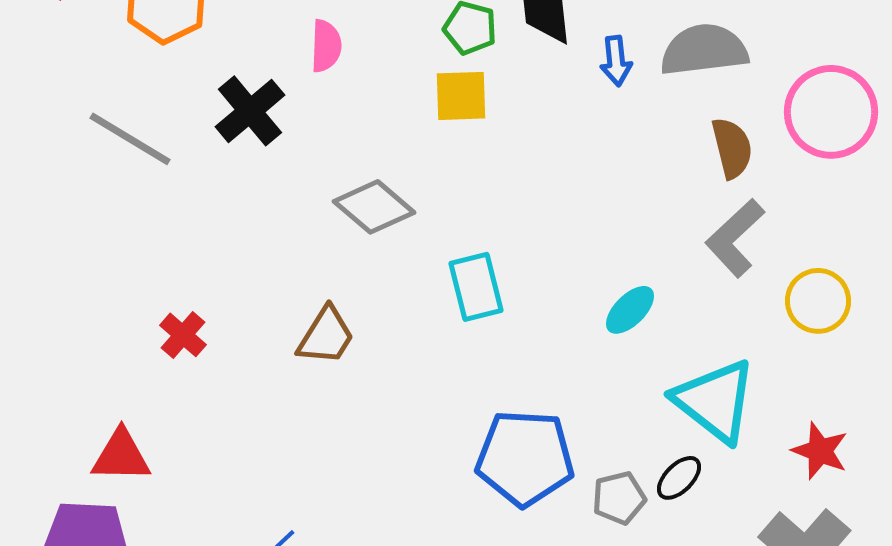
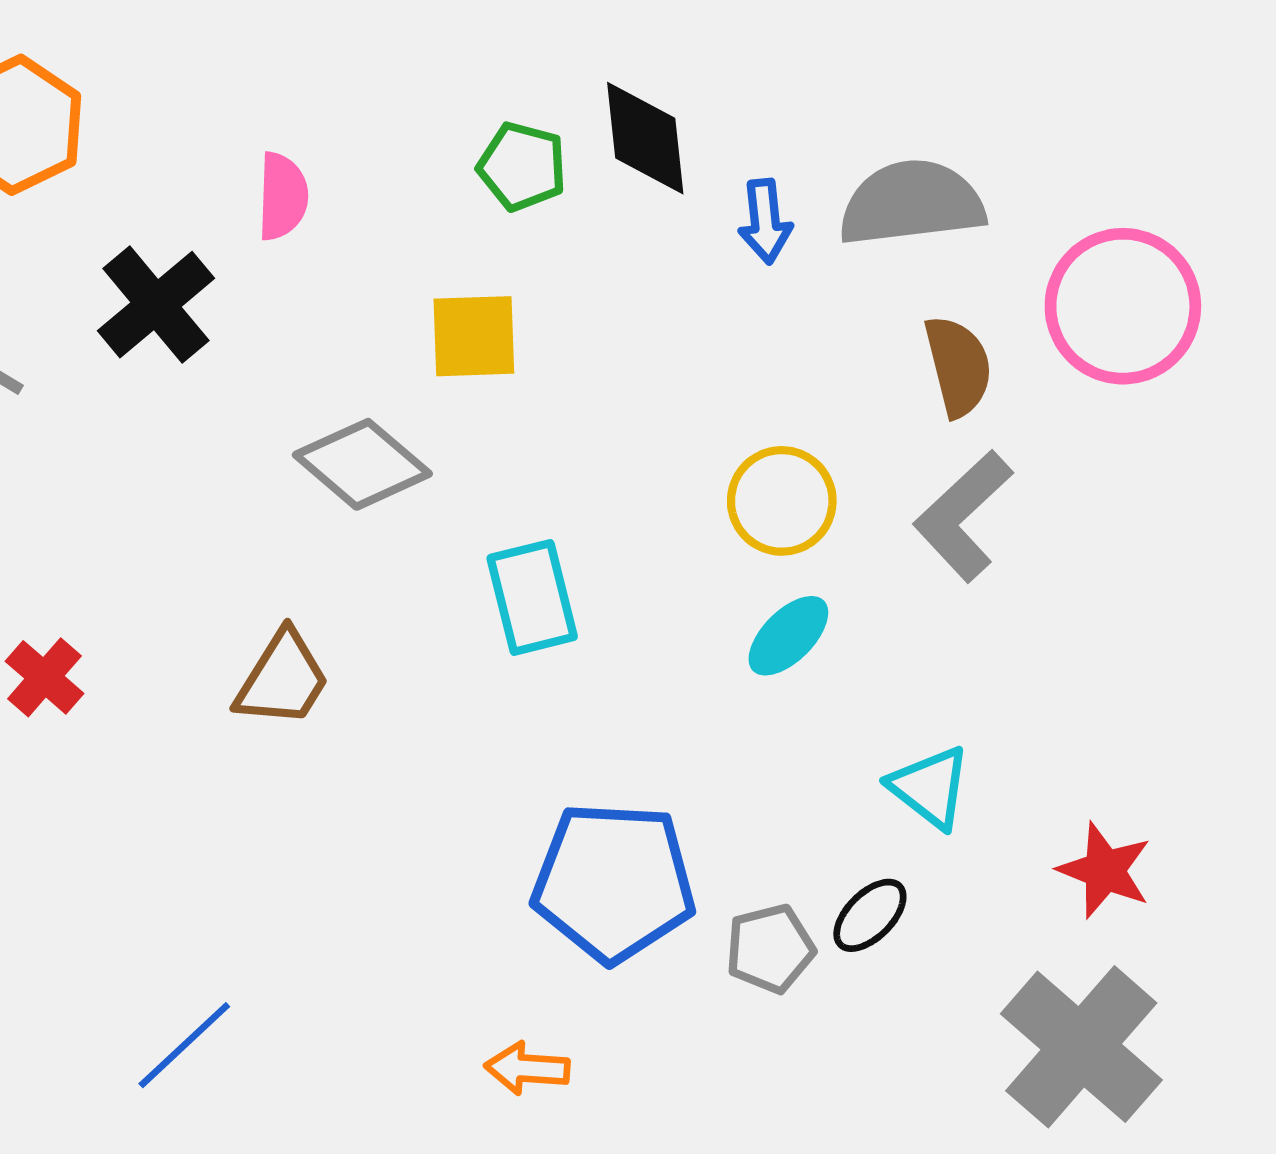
yellow square: (461, 96) -> (474, 336), moved
yellow circle: (818, 301) -> (782, 501), moved
cyan triangle: (715, 401) -> (930, 787), size x0.6

